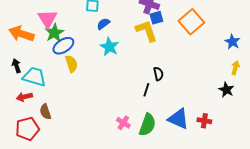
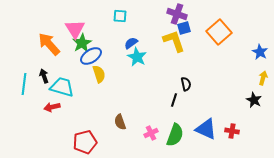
blue semicircle: (103, 24) -> (131, 43), moved
orange arrow: (21, 34) -> (49, 44), turned 30
brown semicircle: (45, 112) -> (120, 122), moved
pink cross: (123, 123) -> (151, 133), turned 32
red pentagon: (27, 129) -> (85, 142), moved

